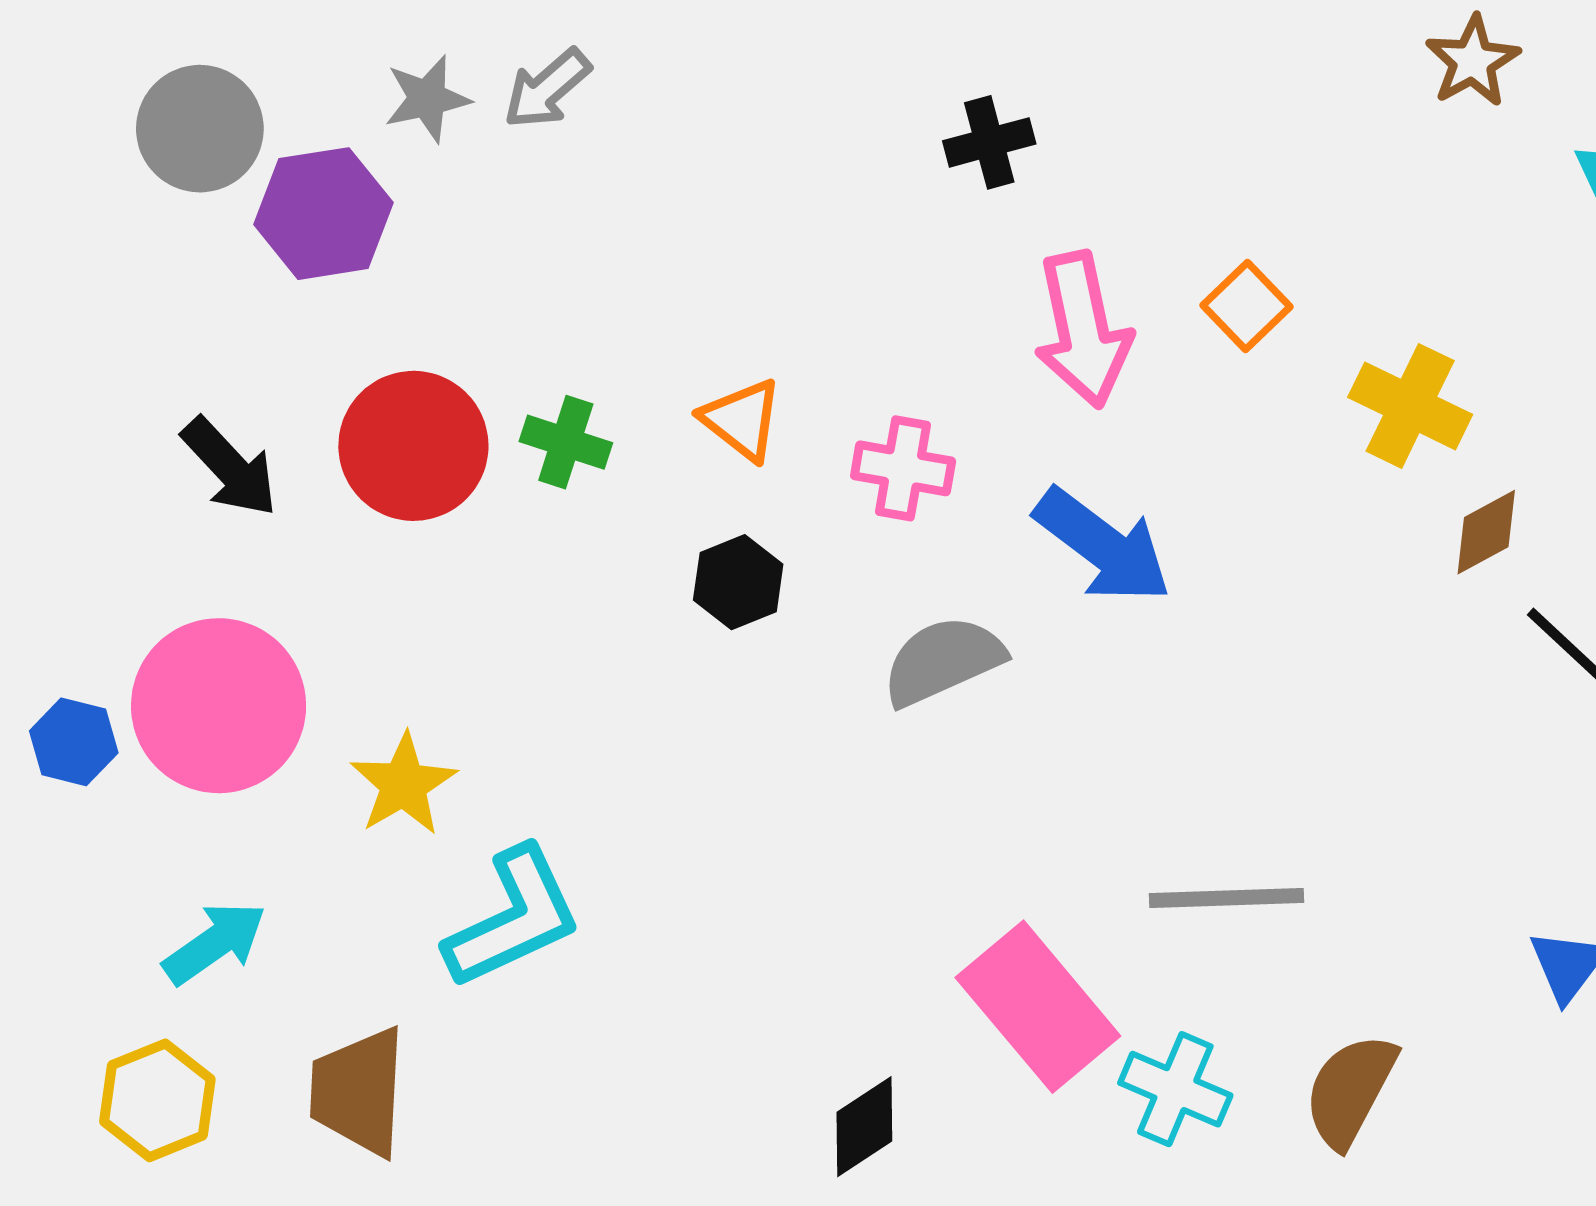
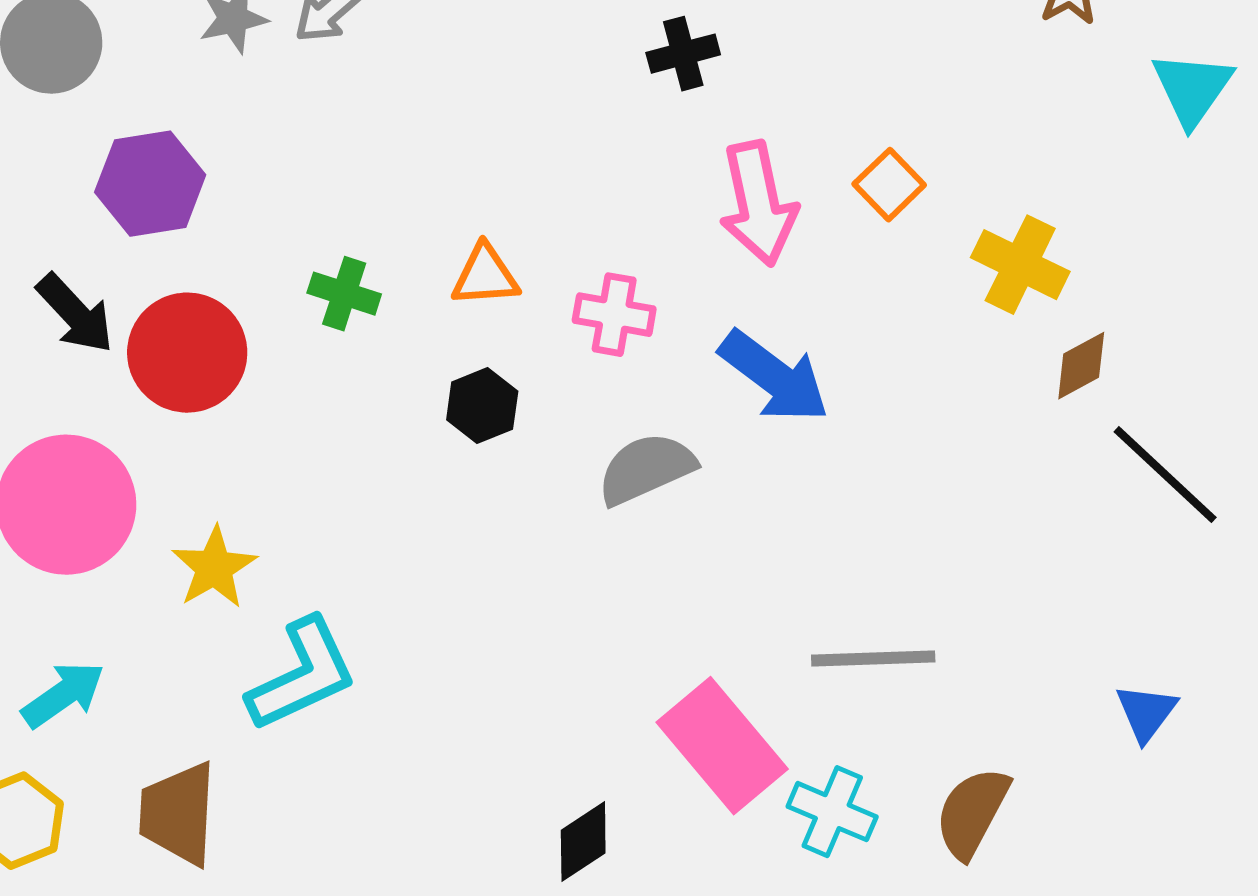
purple hexagon: (323, 214) -> (150, 184), moved
orange triangle: (742, 420) -> (485, 276), turned -42
red circle: (413, 446) -> (187, 353), moved

